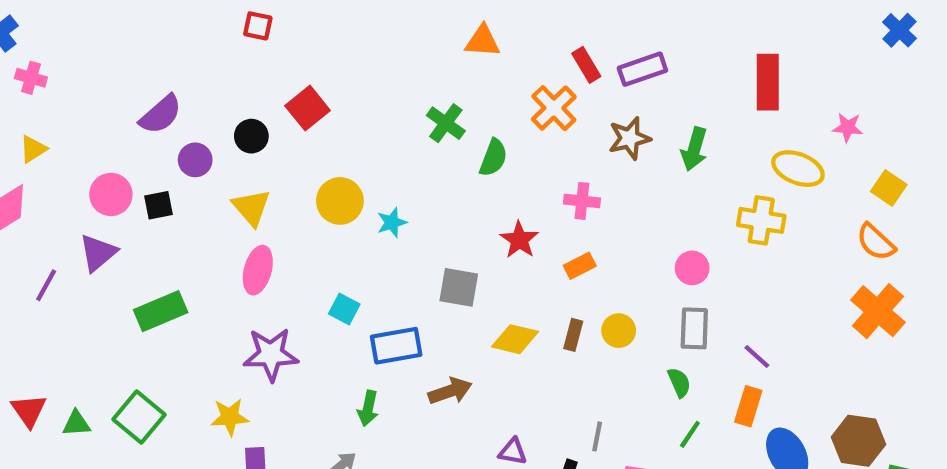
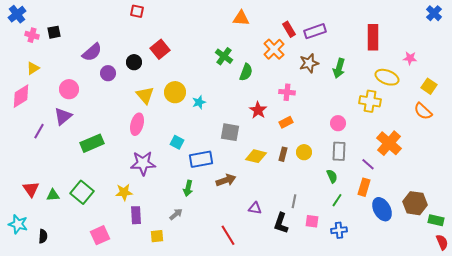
black square: (158, 205) -> (54, 32), moved
yellow triangle: (251, 207) -> (145, 95), moved
orange cross: (878, 311) -> (389, 143), moved

